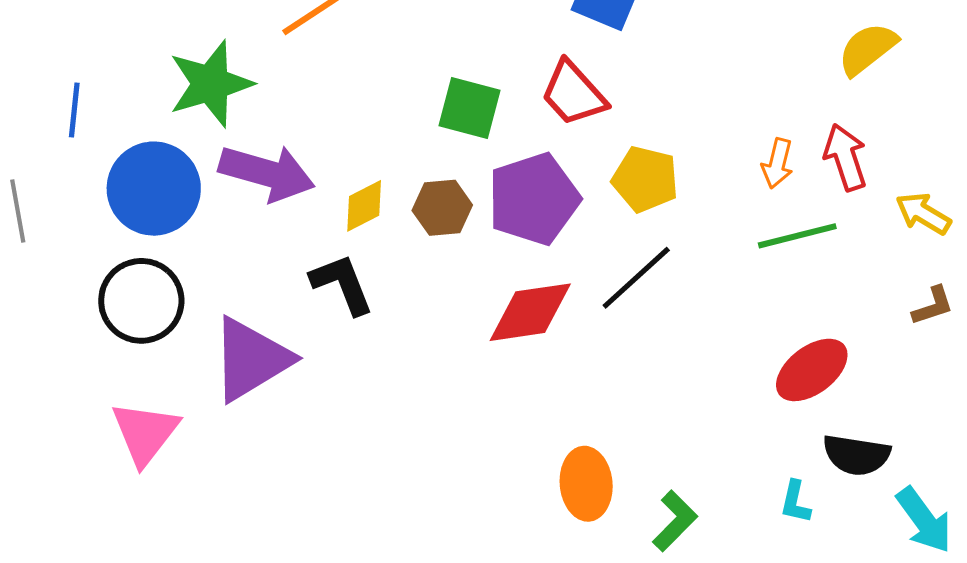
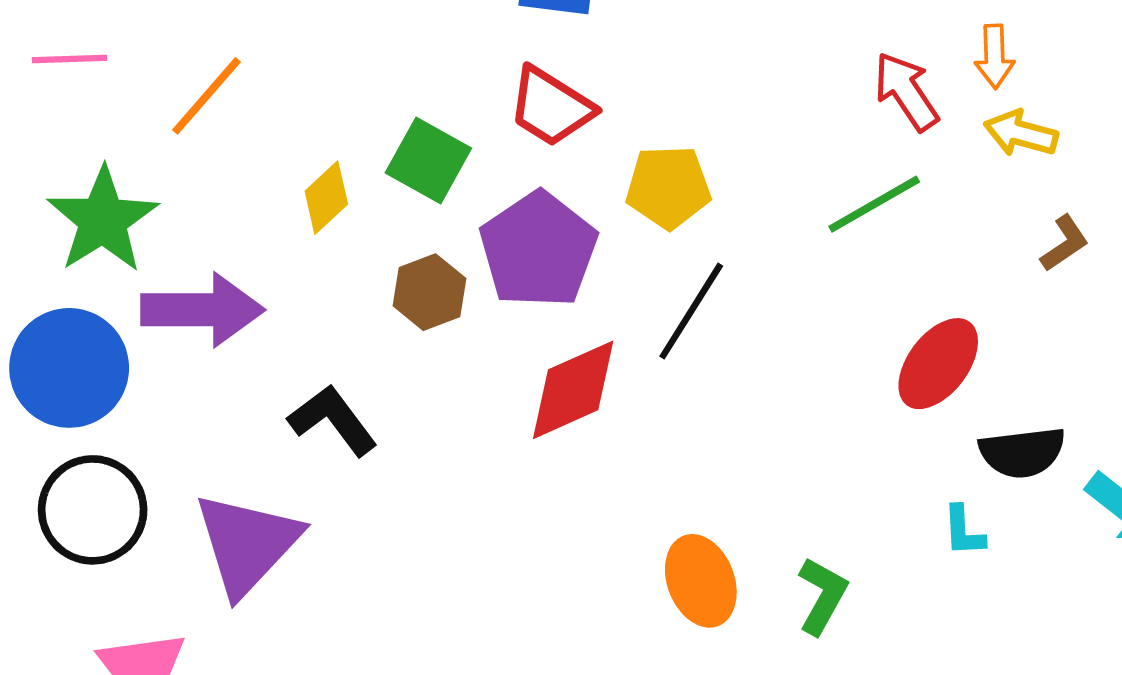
green square: (469, 108) -> (428, 160), turned 30
orange arrow: (777, 163) -> (994, 57), moved
yellow diamond: (364, 206) -> (326, 198), moved

